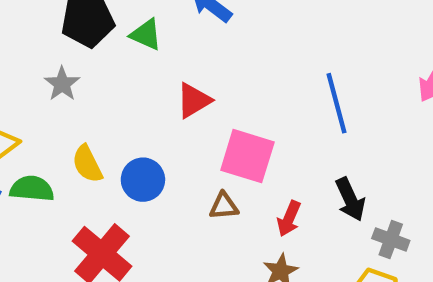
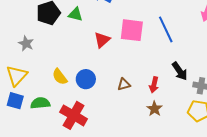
gray star: (62, 84) -> (26, 43), moved
pink square: (247, 156) -> (132, 30), moved
green semicircle: (32, 189) -> (40, 103), moved

